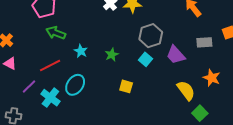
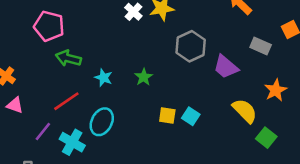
gray rectangle: (204, 42) -> (261, 46), turned 35
cyan square: (145, 59) -> (191, 116), moved
orange star: (212, 78) -> (276, 90), turned 30

